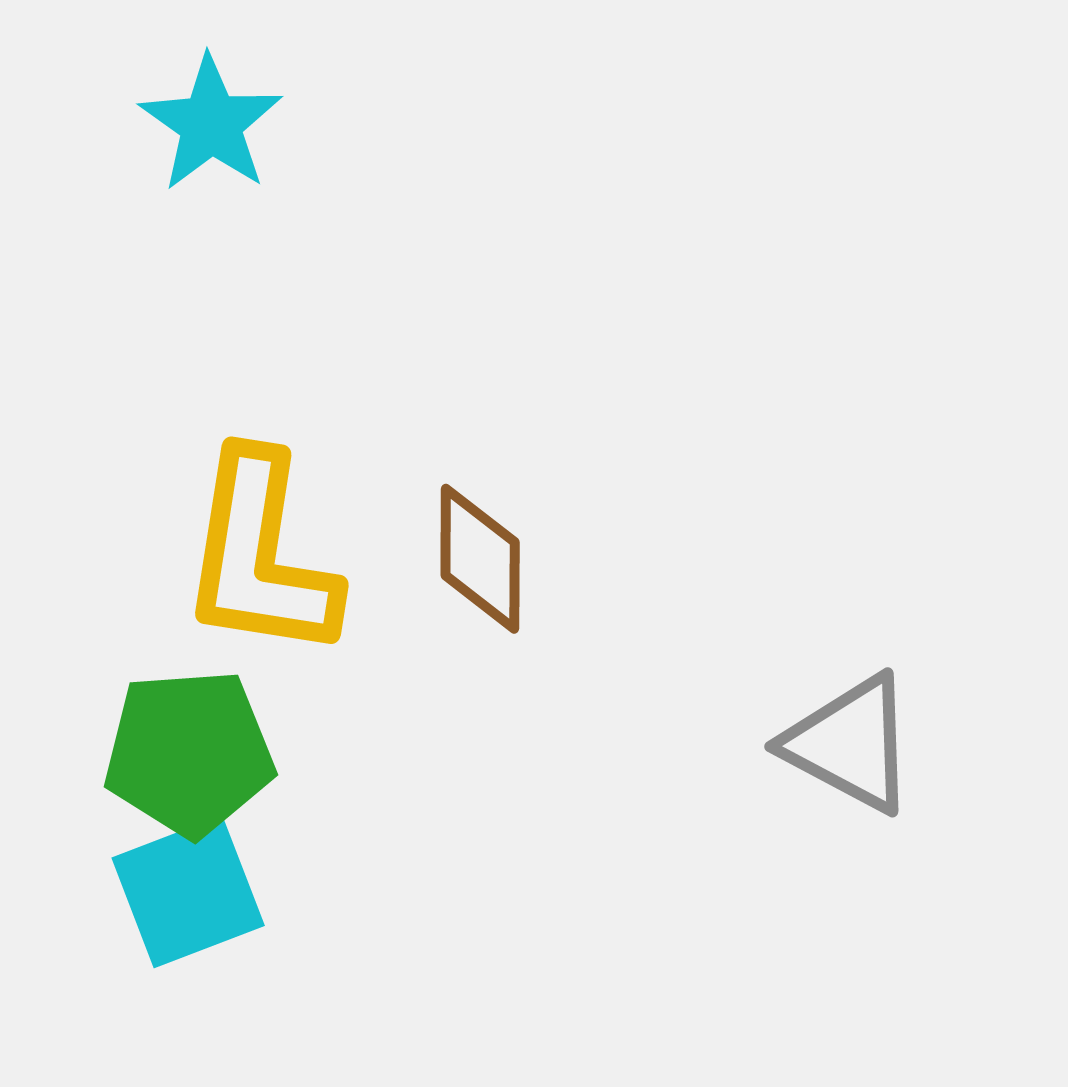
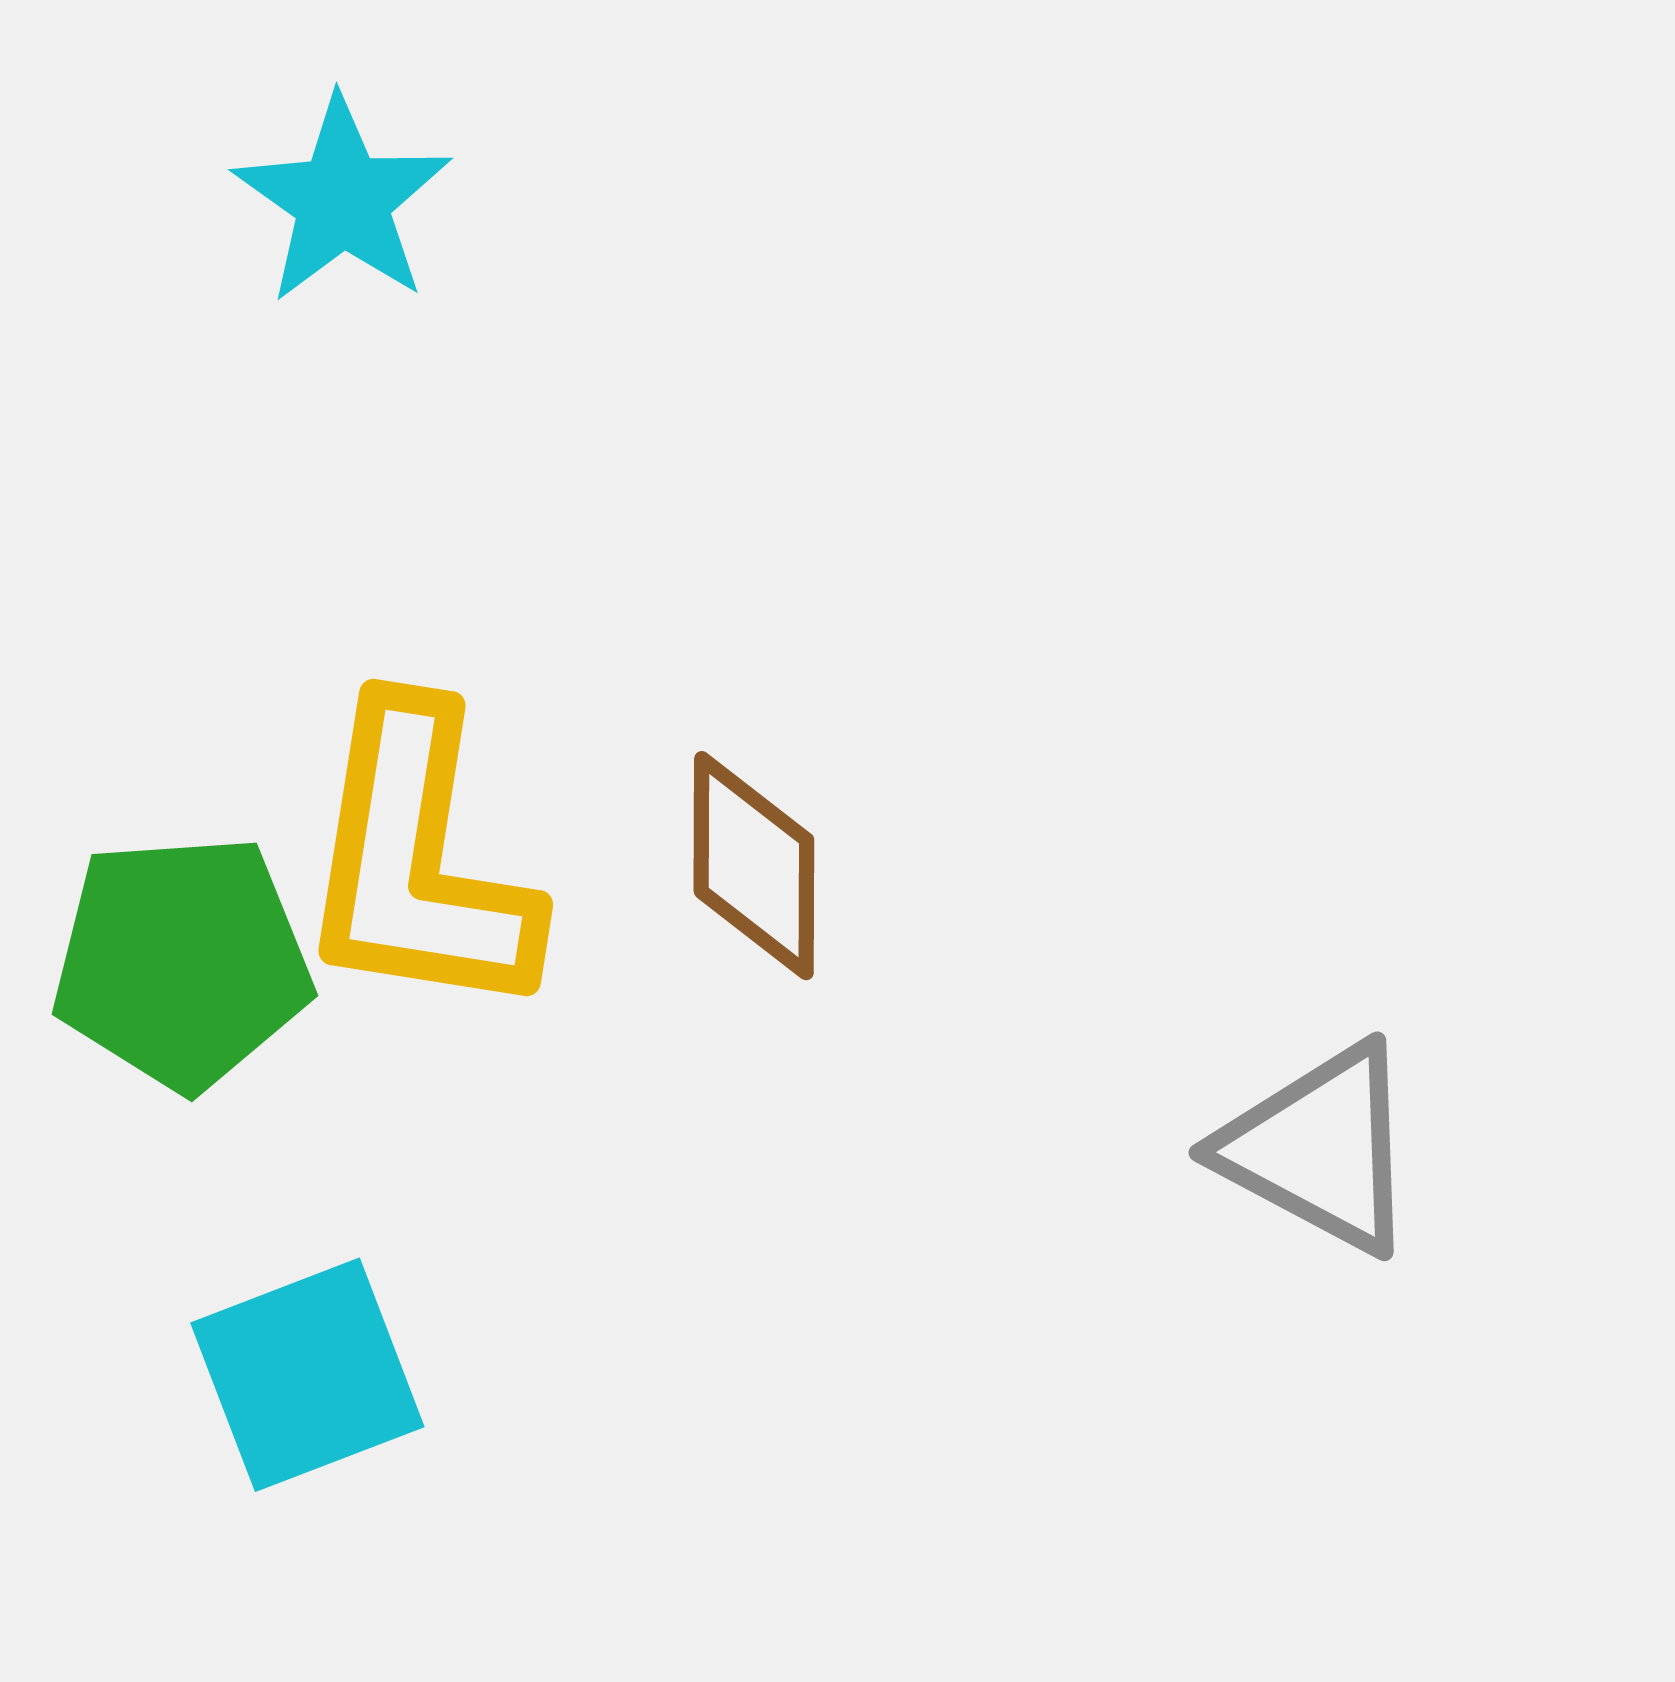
green pentagon: (189, 753) -> (182, 962), moved

